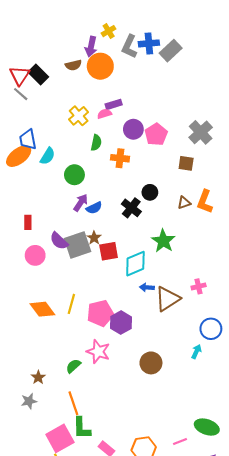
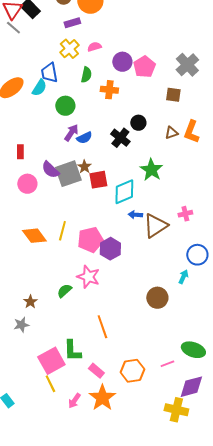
purple rectangle: (114, 104) -> (72, 23), moved
blue trapezoid: (28, 140) -> (49, 73), moved
brown circle: (151, 363) -> (157, 298), moved
orange line: (73, 403) -> (102, 327), moved

